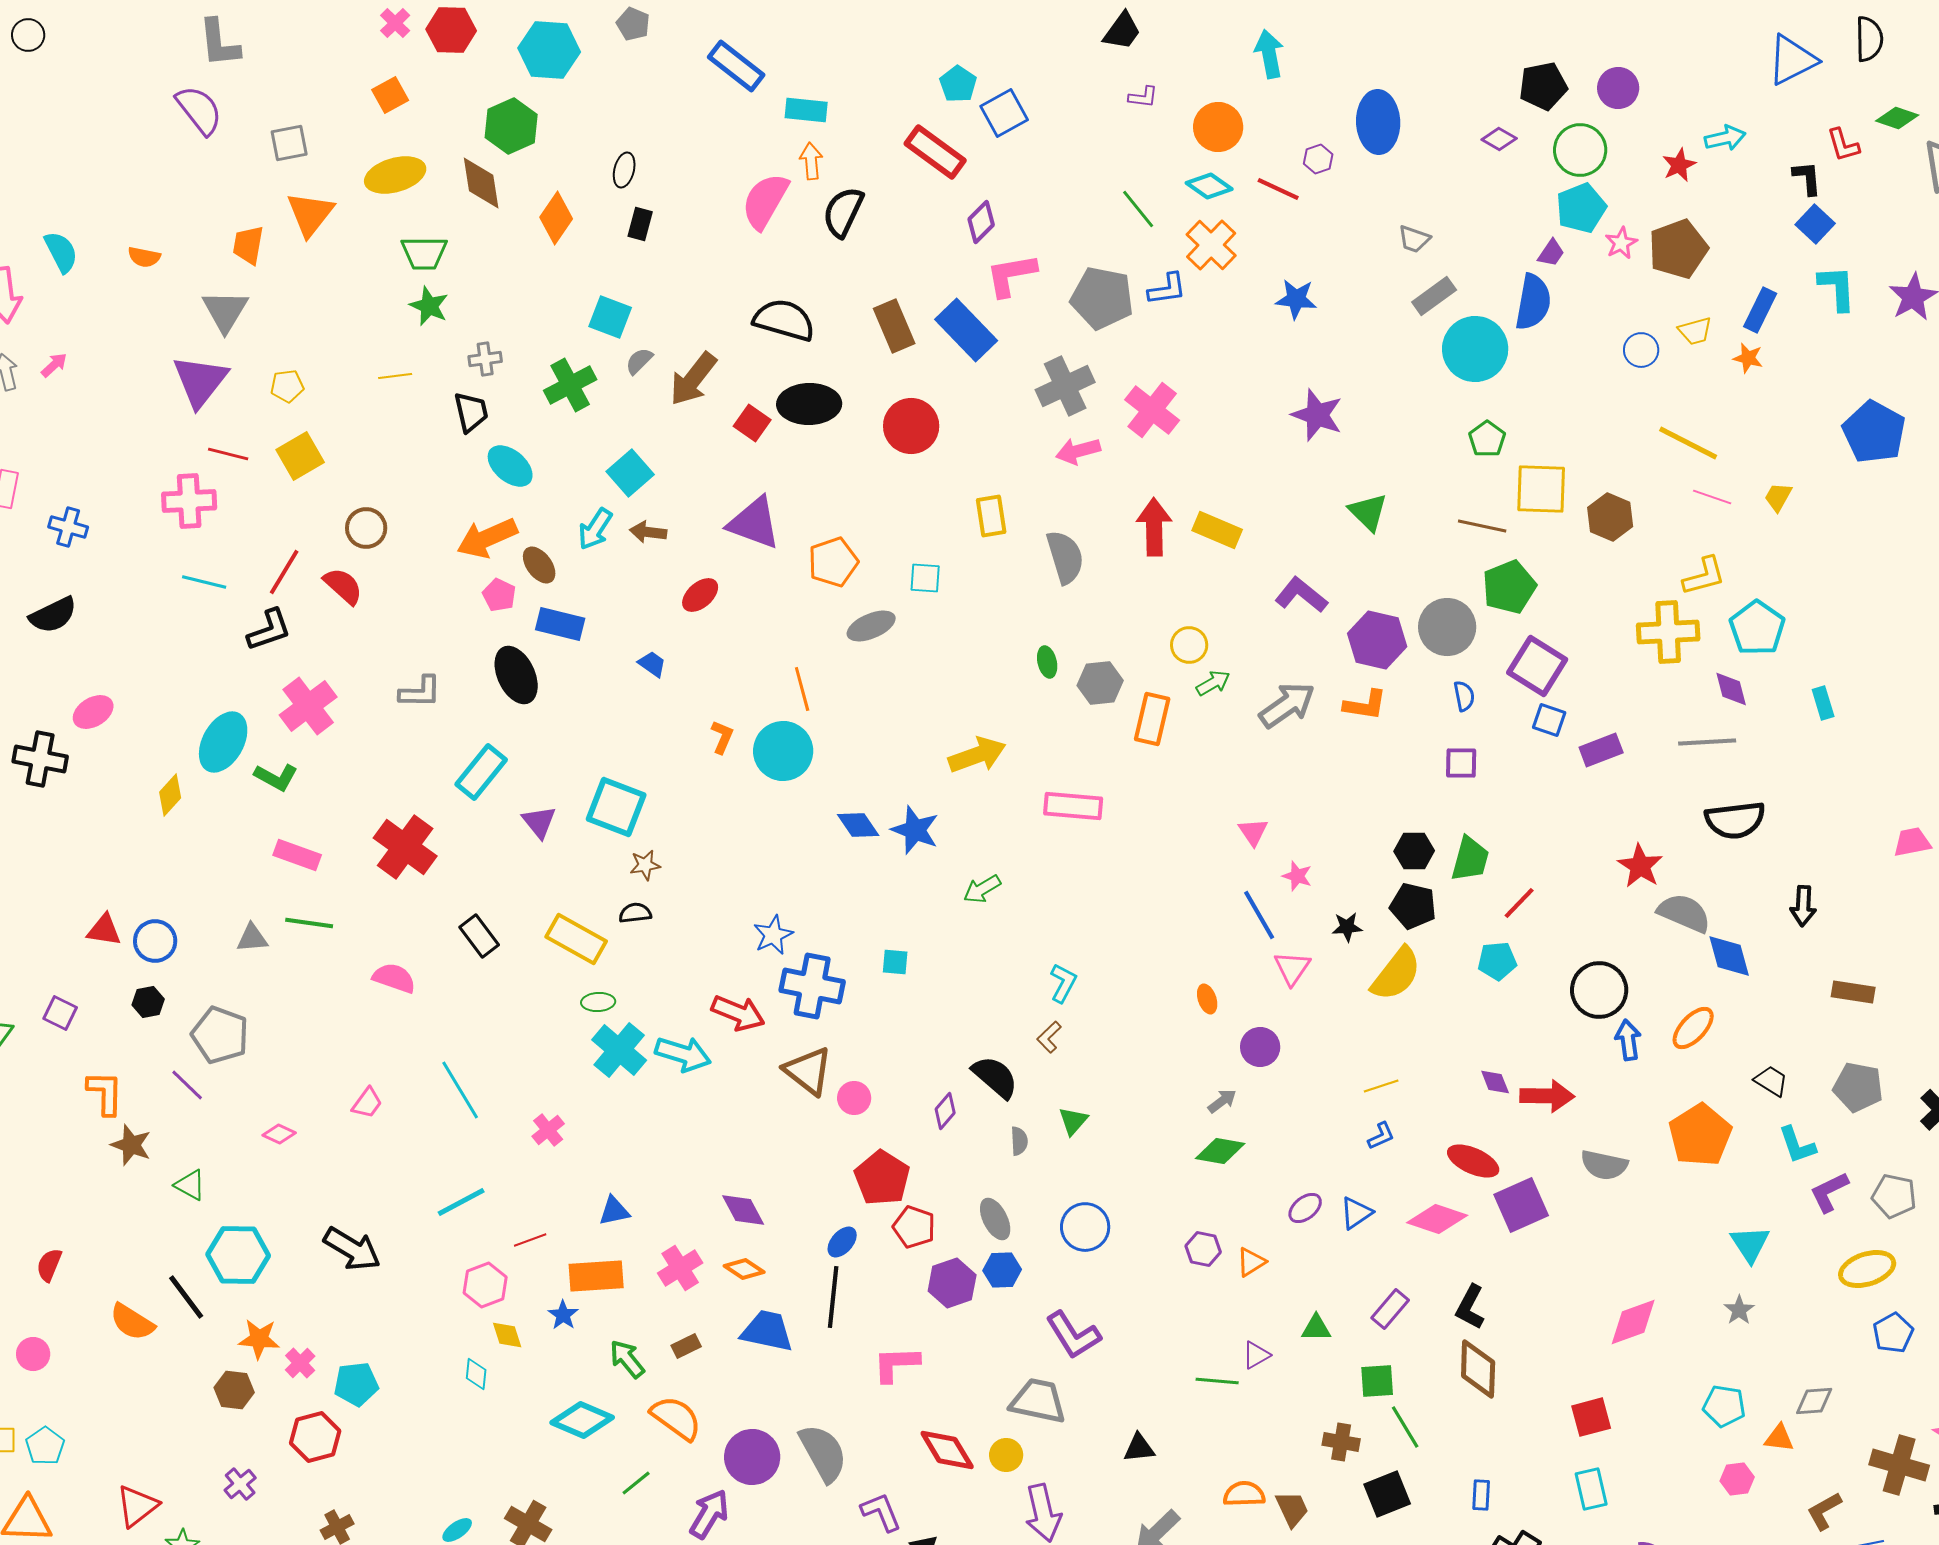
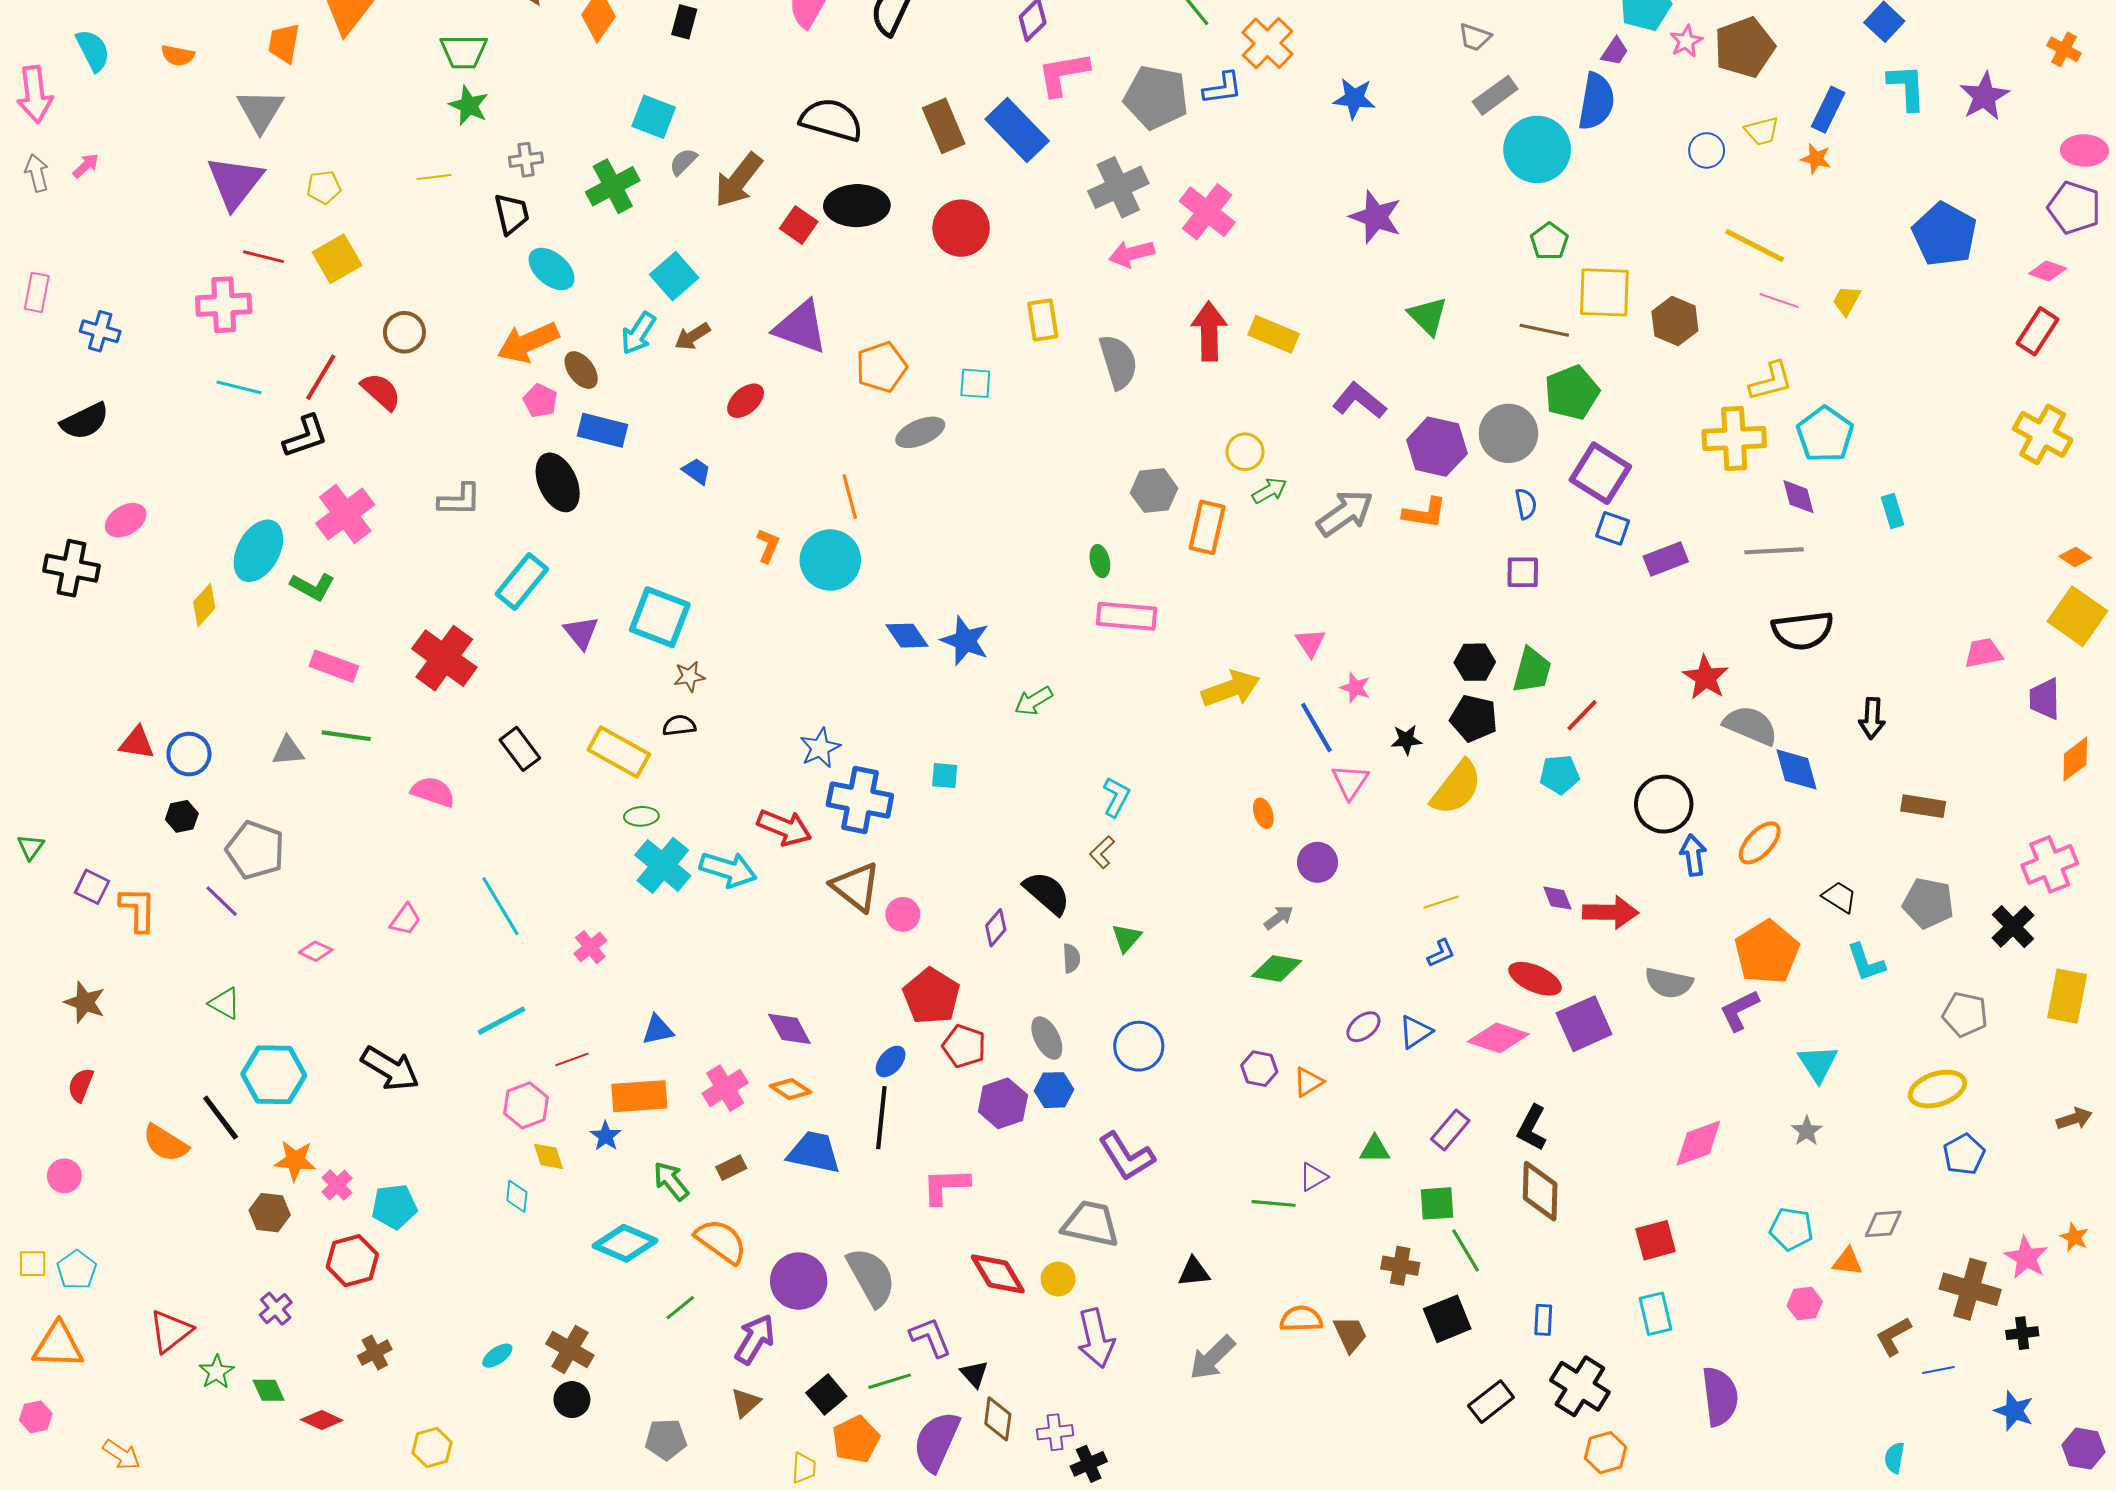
brown arrow: (648, 532) -> (692, 336), turned -39
green ellipse: (1047, 662) -> (1100, 561), moved
yellow arrow: (977, 755) -> (1231, 689), moved
purple square: (60, 1013) -> (92, 887), moved
brown star: (131, 1145) -> (85, 1002), moved
purple L-shape: (1829, 1192) -> (1739, 1010), moved

